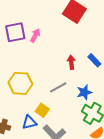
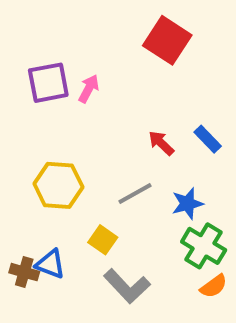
red arrow: (71, 62) -> (161, 143), turned -40
blue triangle: (29, 122) -> (50, 264), moved, turned 35

